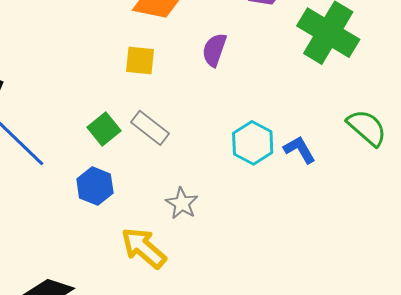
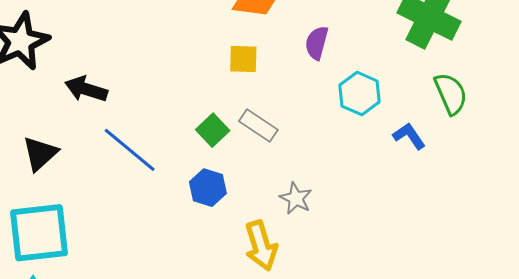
green semicircle: (367, 128) -> (451, 94), moved, turned 30
cyan hexagon: (253, 143) -> (360, 94), moved
yellow arrow: (144, 248) -> (261, 246), turned -144

